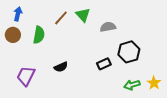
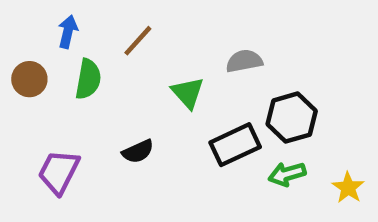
blue arrow: (18, 14) -> (68, 32), moved
green triangle: (83, 15) -> (188, 93), moved
black rectangle: (104, 64) -> (235, 145), size x1.5
green arrow: (132, 85) -> (287, 174), moved

